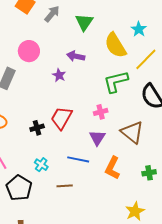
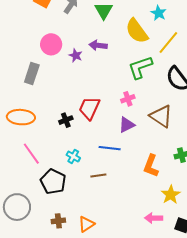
purple star: (59, 75) -> (76, 55), moved
purple triangle: (97, 138) -> (127, 125), turned 36
orange L-shape: (112, 168) -> (151, 166), moved

